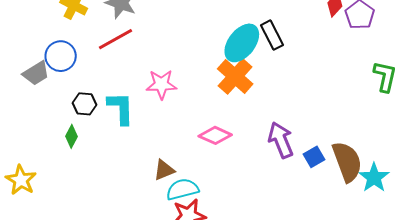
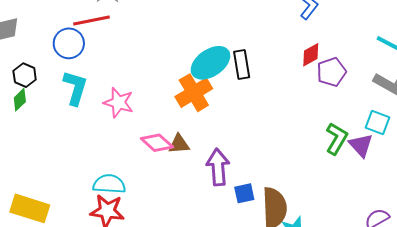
blue circle: (61, 56) -> (69, 43), moved
pink star: (161, 84) -> (119, 103), moved
black hexagon: (85, 104) -> (25, 75), moved
brown triangle: (164, 170) -> (179, 144), moved

